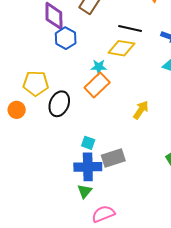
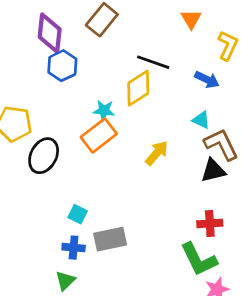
yellow diamond: (121, 48) -> (138, 88), turned -48
yellow arrow: (141, 110) -> (157, 153), moved
blue cross: (88, 167) -> (74, 248), size x0.6

